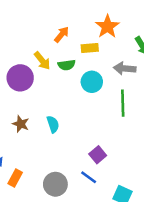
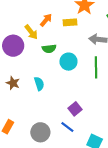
orange arrow: (62, 35) -> (46, 20), moved
green semicircle: (67, 65) -> (49, 49), moved
cyan circle: (92, 82) -> (68, 62), moved

